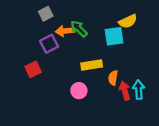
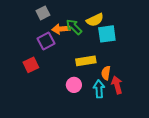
yellow semicircle: (128, 21) -> (95, 20), moved
cyan arrow: (139, 90) -> (99, 89), moved

